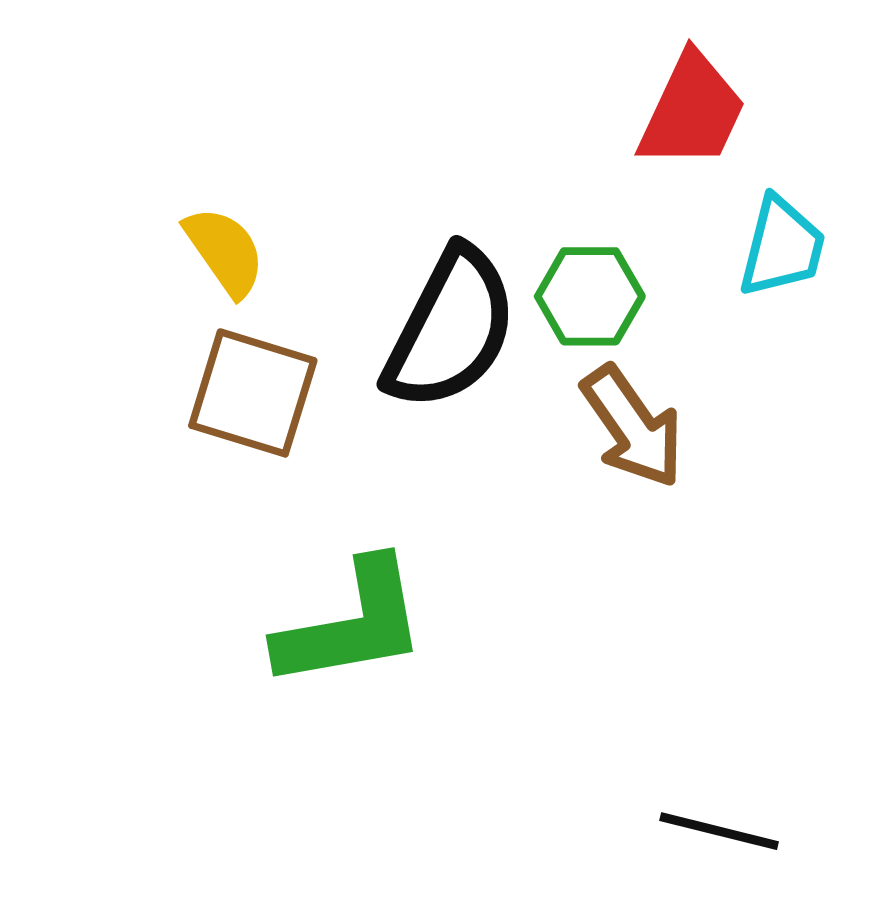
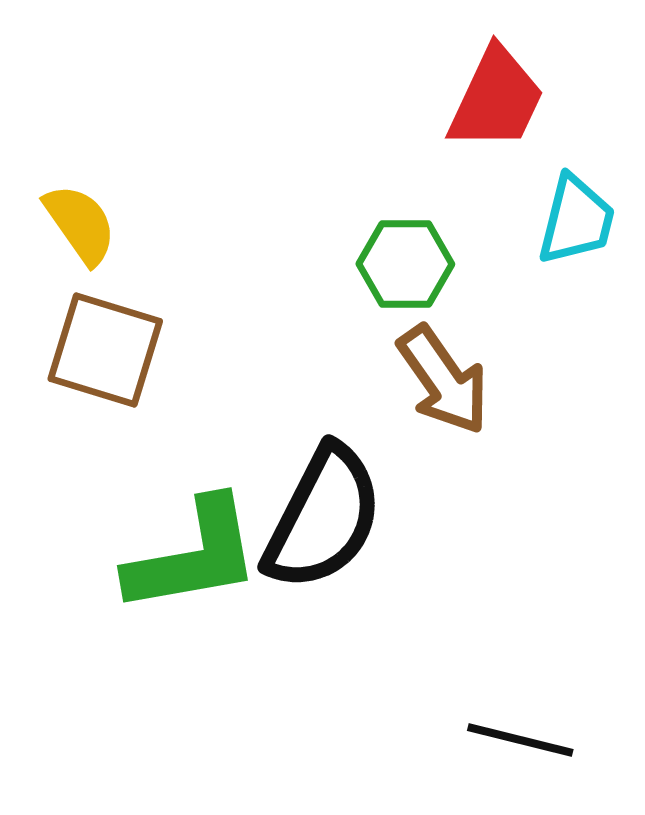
black semicircle: (451, 329) -> (323, 518), moved

